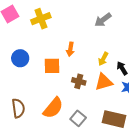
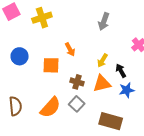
gray arrow: (103, 20) -> (104, 22), turned -36
orange arrow: (70, 49) -> (70, 49), turned -40
gray square: (78, 118) -> (77, 104), moved

